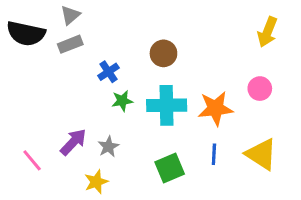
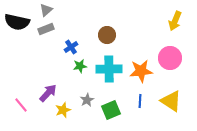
pink circle: (260, 89) -> (170, 58), size x1.5
gray star: (108, 147) -> (87, 100), moved
yellow star: (96, 182) -> (63, 110), moved

